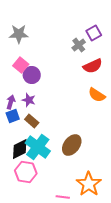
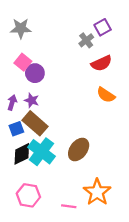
blue square: (13, 116) -> (16, 129), moved
brown rectangle: (32, 121) -> (35, 123), size x1.6
pink hexagon: (26, 172) -> (28, 195), moved

